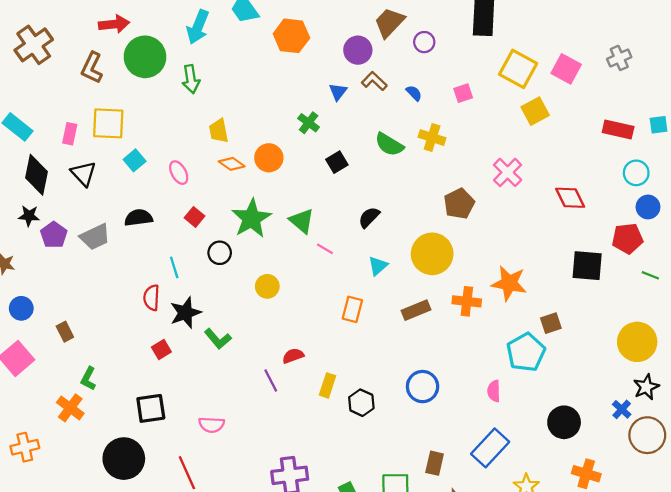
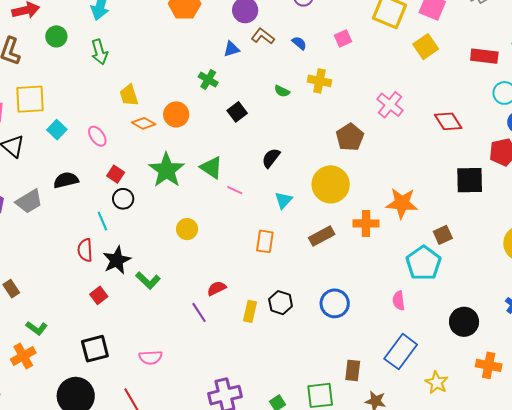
green circle: (145, 57) -> (56, 36), size x0.6
blue triangle: (338, 92) -> (231, 49), turned 42
yellow square: (535, 111) -> (426, 47), moved
green semicircle: (389, 144) -> (282, 91), size x0.6
black circle: (220, 253) -> (123, 199), moved
green L-shape: (88, 379) -> (37, 328), turned -75
black hexagon: (361, 403) -> (281, 303), moved
orange cross: (70, 408) -> (23, 356), turned 30

